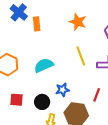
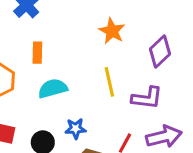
orange rectangle: (37, 24) -> (37, 53), moved

